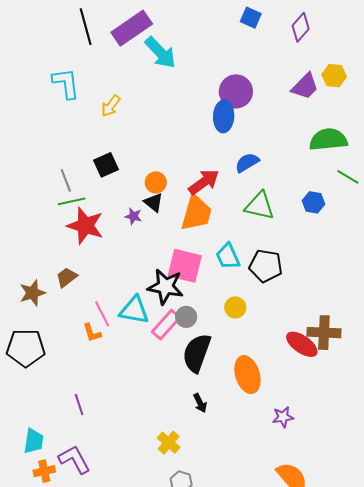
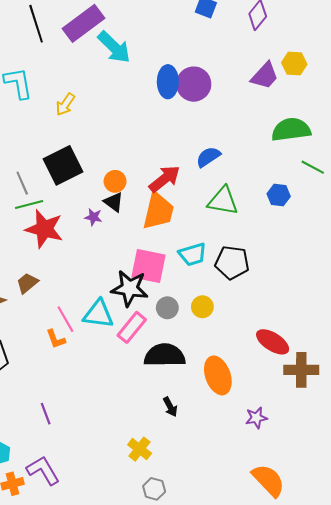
blue ellipse: (224, 116) -> (168, 82), moved
black square: (106, 165) -> (63, 165), size x1.5
cyan trapezoid: (228, 256) -> (193, 254), turned -80
gray circle: (186, 317) -> (167, 308), moved
brown cross: (324, 333) -> (301, 370), moved
black semicircle: (197, 353) -> (165, 355), turned 72

